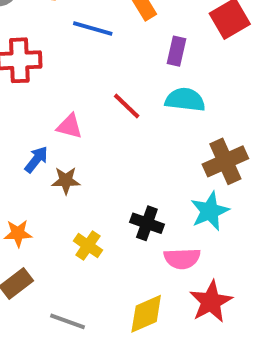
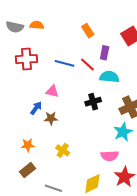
blue line: (93, 28) -> (64, 63), moved
red line: (127, 106) -> (87, 65), moved
black cross: (147, 223) -> (93, 102), moved, turned -35

